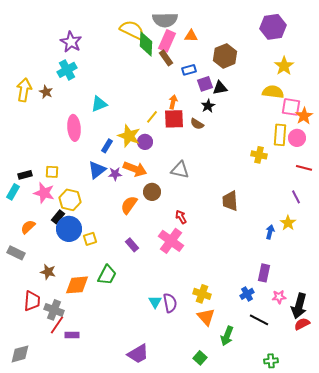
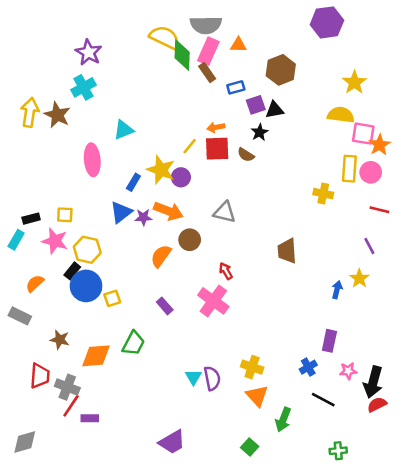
purple hexagon: (273, 27) -> (327, 22), moved
brown star: (46, 92) -> (57, 115), size x1.5
orange arrow: (173, 102) -> (216, 127), turned -112

